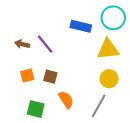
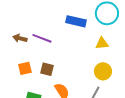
purple line: (45, 44) -> (42, 38), turned -30
yellow triangle: (108, 49) -> (102, 43), size x0.6

